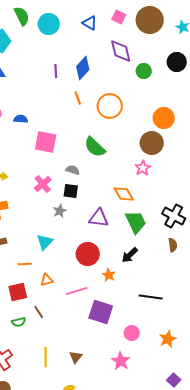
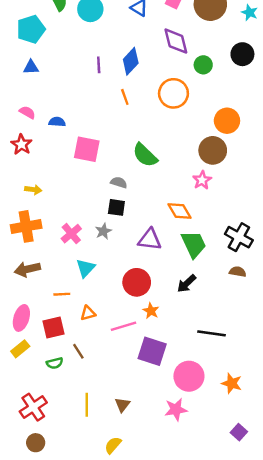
orange circle: (110, 106) -> (173, 93), moved
pink cross: (43, 184) -> (71, 234), moved
brown semicircle: (173, 245) -> (238, 272), turned -72
orange star: (109, 275) -> (151, 311), moved
pink circle: (132, 333) -> (189, 376), size x1.6
orange star: (168, 339) -> (232, 383), turned -30
pink star: (121, 361) -> (176, 409), turned 30

